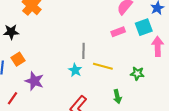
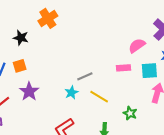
gray line: (84, 51) -> (85, 76), turned 49

